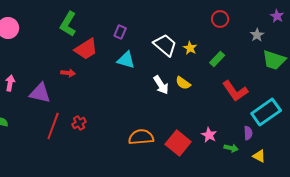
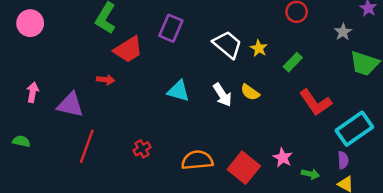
purple rectangle: (120, 32) -> (171, 28), size x1.5
cyan triangle: (126, 60) -> (178, 91), moved
red cross: (79, 123) -> (142, 149), moved
purple semicircle: (248, 133) -> (343, 160), moved

